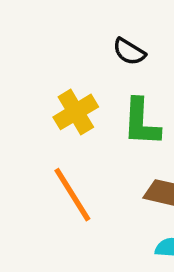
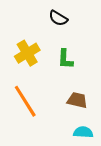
green L-shape: (141, 122) -> (65, 59), size x0.7

